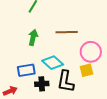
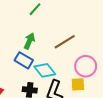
brown line: (67, 32) -> (65, 42), turned -40
blue rectangle: (26, 70) -> (24, 60), moved, turned 30

